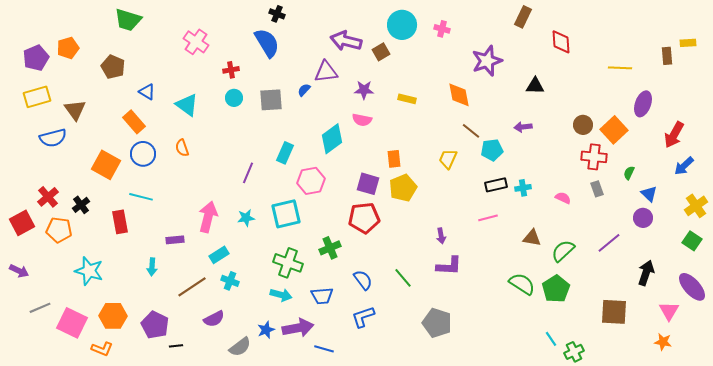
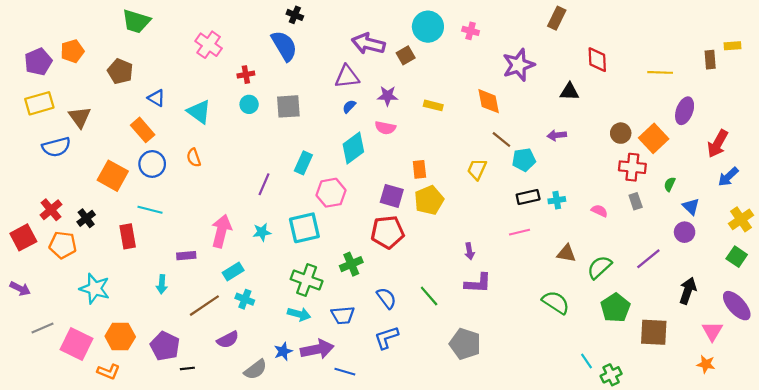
red diamond: (561, 42) -> (597, 60), moved
blue semicircle: (304, 90) -> (349, 106), moved
green pentagon: (556, 289) -> (615, 308), moved

